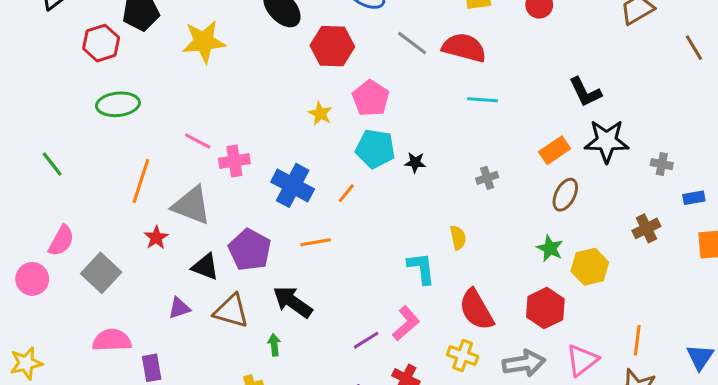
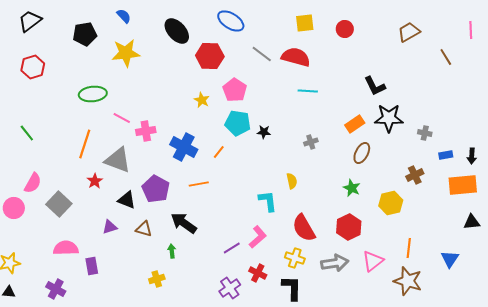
red hexagon: (101, 43) -> (33, 67), moved
green ellipse: (118, 104) -> (93, 94), moved
yellow hexagon: (590, 267) -> (391, 203), moved
brown triangle: (231, 311) -> (144, 229), size x0.7

